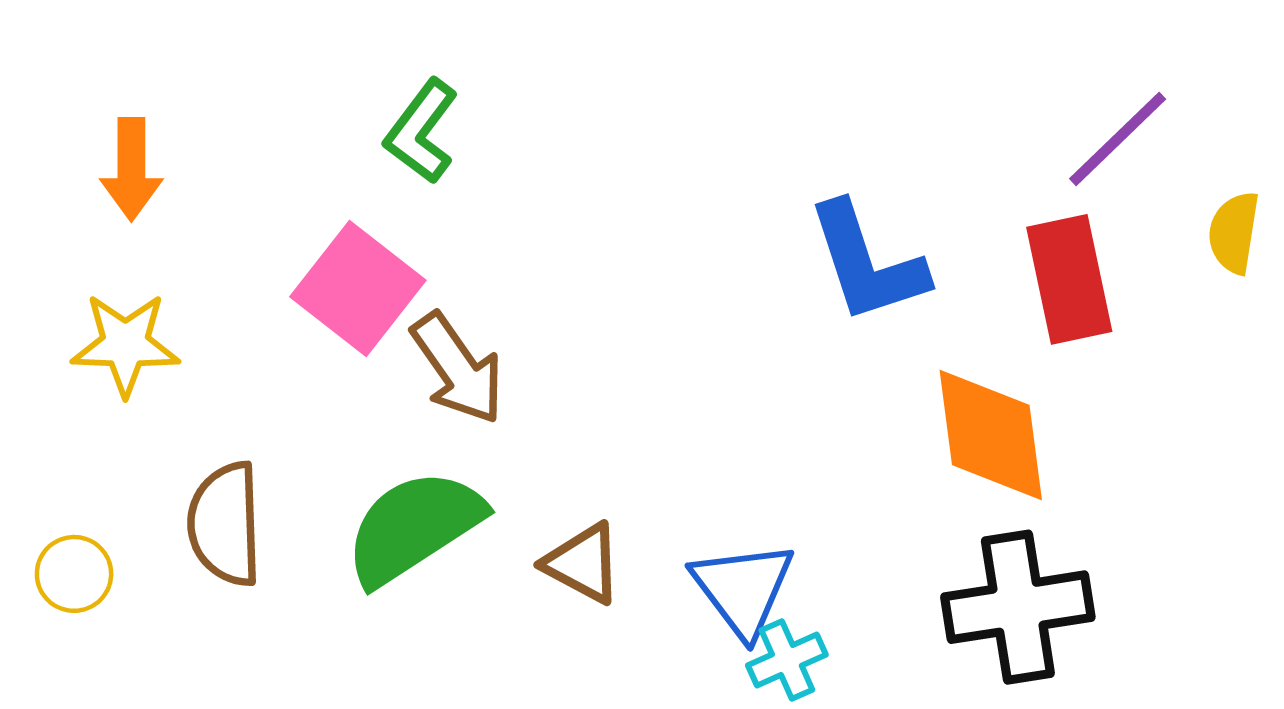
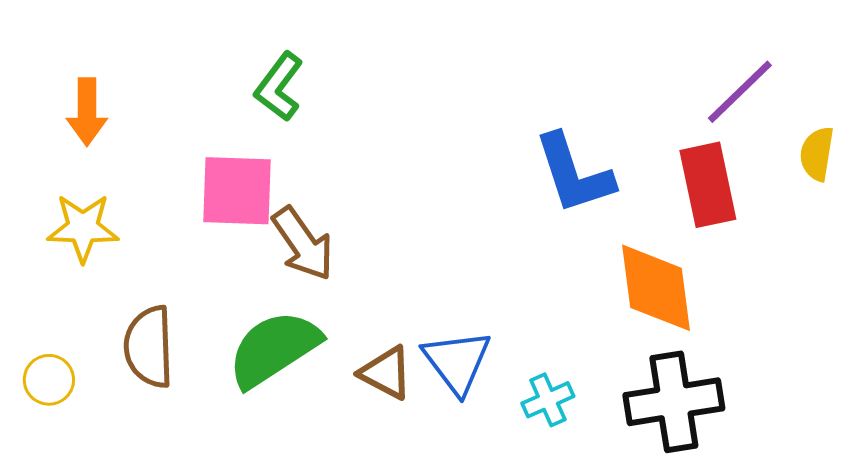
pink square: (358, 288) -> (237, 191), turned -36
blue triangle: (743, 589) -> (457, 362), moved
cyan cross: (787, 660) -> (548, 400), moved

